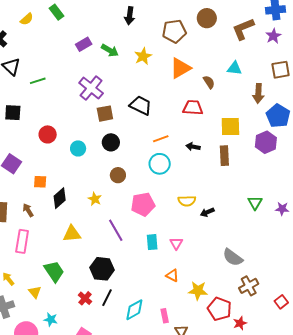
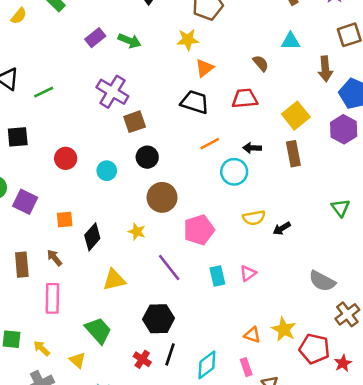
yellow star: (143, 56) -> (188, 40), moved, turned 30
orange triangle: (180, 68) -> (204, 68), moved, size x0.7
black trapezoid: (141, 105) -> (195, 102), moved
yellow square: (230, 126) -> (296, 116), turned -30
cyan circle: (160, 164) -> (234, 172), moved
brown circle: (118, 175) -> (162, 197), size x1.5
pink triangle: (176, 243) -> (248, 273), turned 32
orange triangle: (172, 275) -> (252, 335), moved
yellow star: (198, 291) -> (284, 329), turned 30

